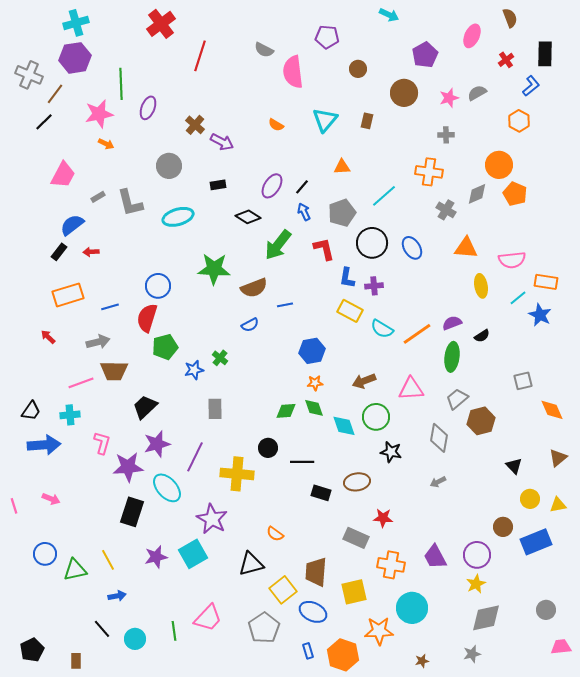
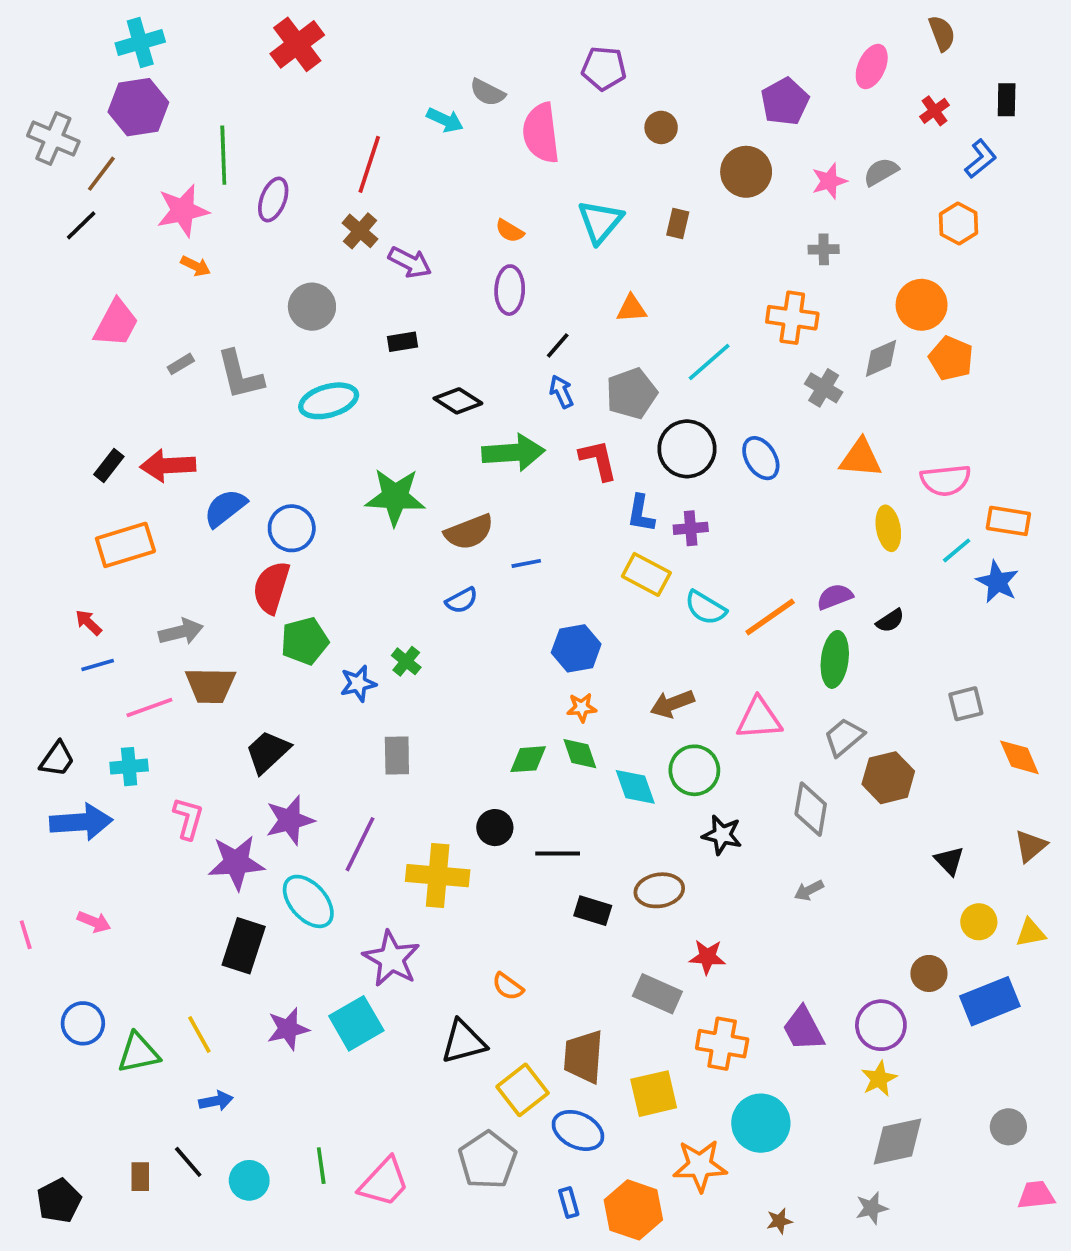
cyan arrow: (389, 15) -> (445, 120), moved
black rectangle: (545, 54) -> (1007, 100), size x0.7
red line: (200, 56) -> (369, 164), moved
purple ellipse: (272, 186) -> (510, 290), moved, turned -30
blue semicircle: (72, 225) -> (225, 508), moved
green arrow: (278, 245) -> (513, 453), turned -132
red arrow: (91, 252) -> (168, 465), size x1.8
blue line: (110, 307) -> (98, 665), moved
pink trapezoid: (208, 618) -> (384, 1182), moved
brown rectangle: (76, 661) -> (140, 1177), moved

